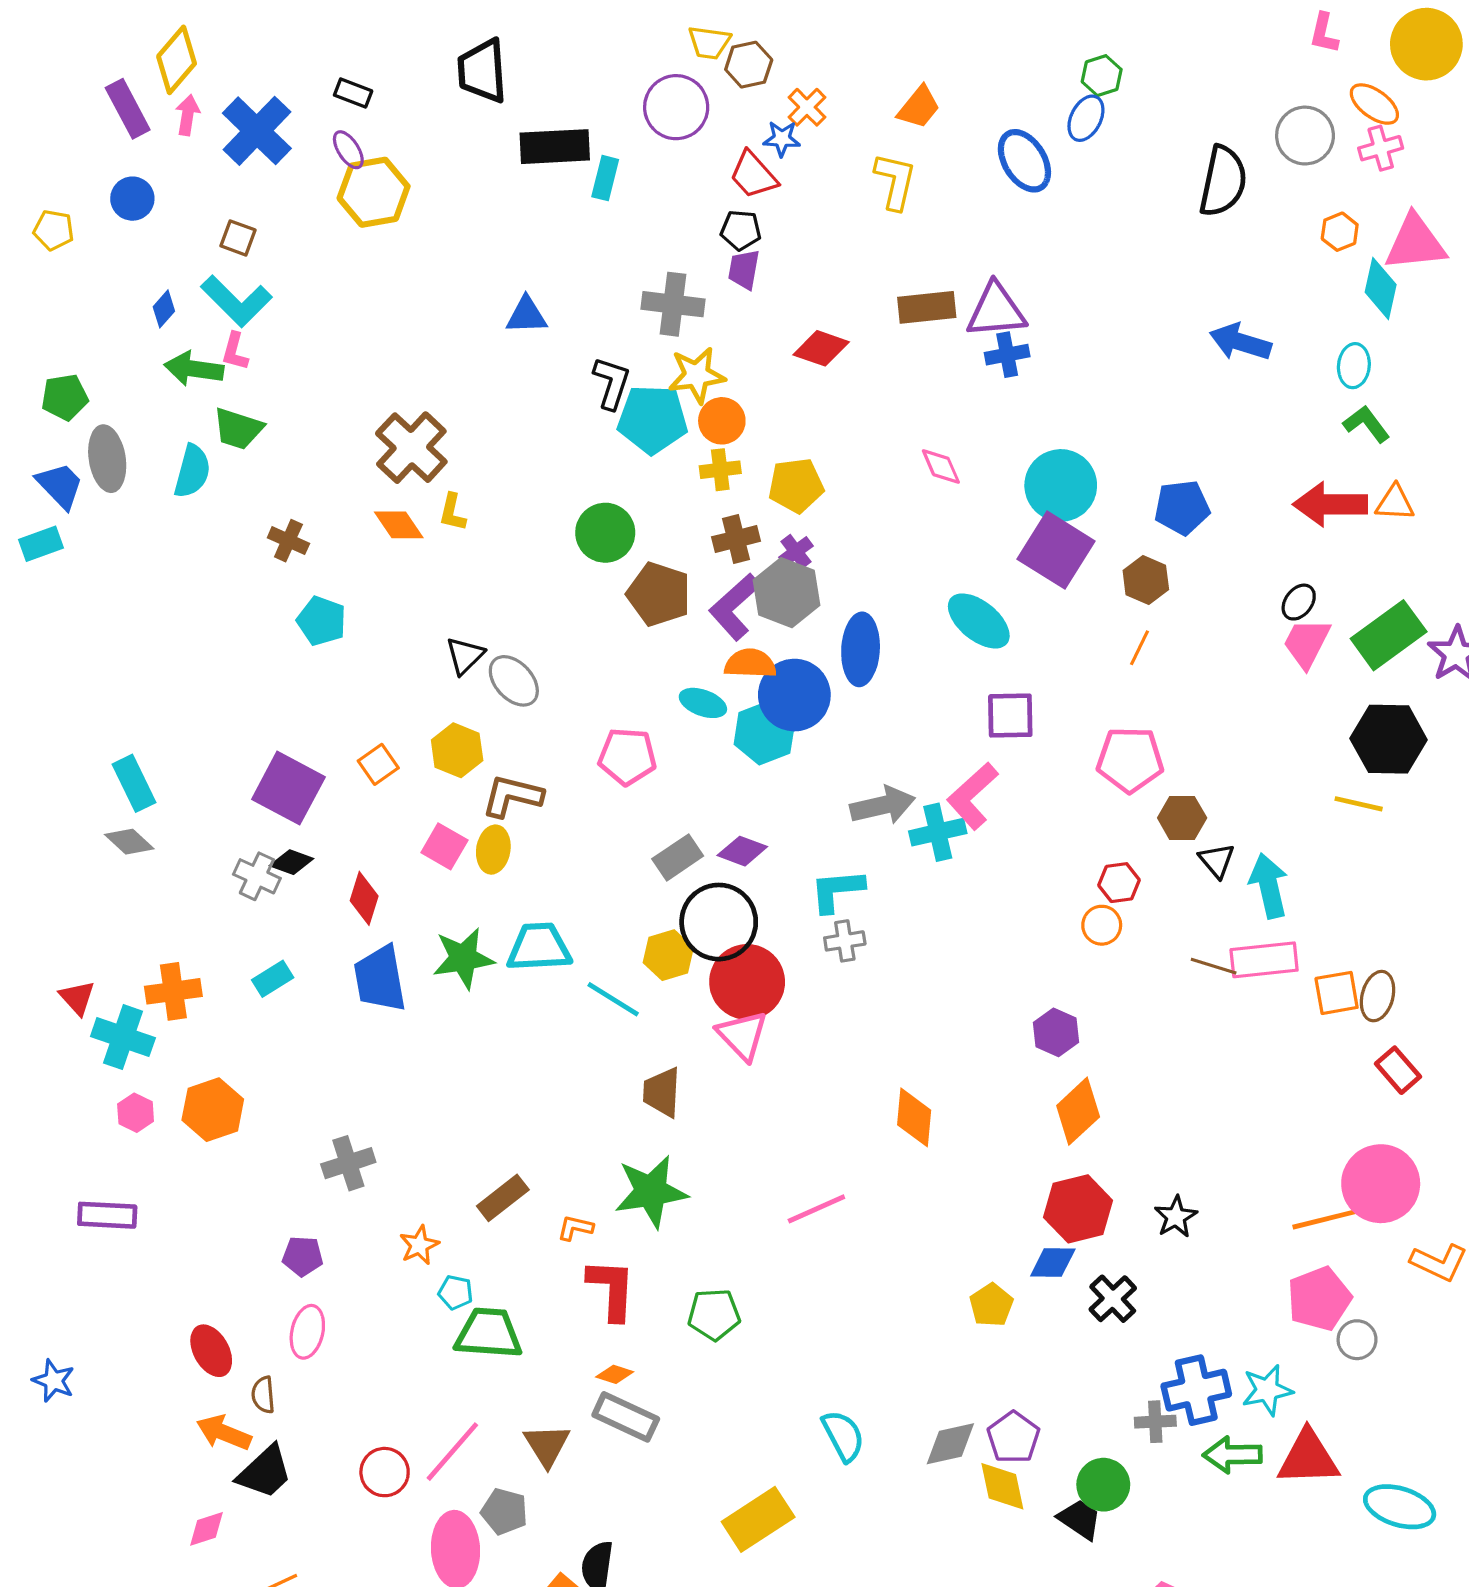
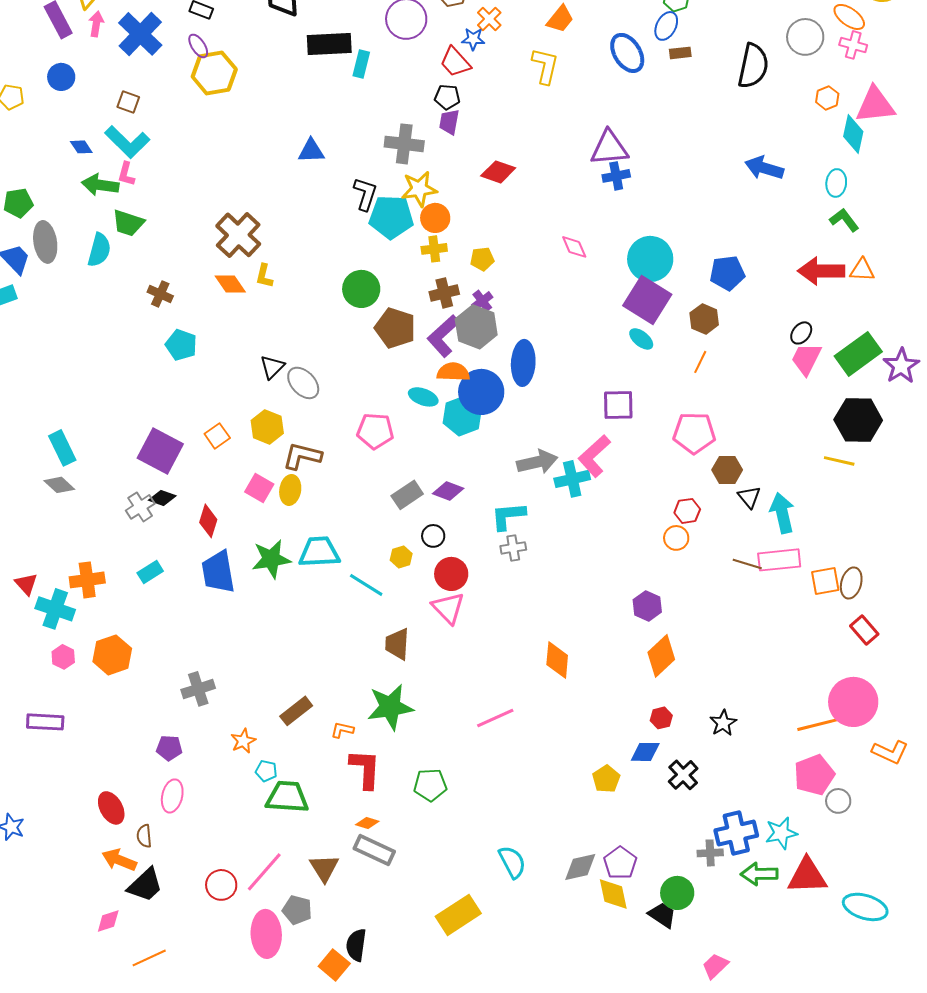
pink cross: (1381, 148) -> (853, 45), turned 32
brown rectangle: (927, 307) -> (680, 53), moved, size x0.6
blue diamond: (164, 309) -> (81, 147), turned -75
yellow pentagon: (796, 485) -> (482, 259), size x0.7
cyan ellipse: (979, 621) -> (641, 339), moved, size x0.6
gray cross: (257, 876) -> (140, 507), turned 32
black circle: (719, 922) -> (433, 536), size x0.5
yellow hexagon: (668, 955) -> (401, 557), size x0.7
red circle: (747, 982) -> (451, 574), size x0.7
red hexagon: (1078, 1209) -> (661, 718), size x0.5

